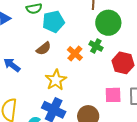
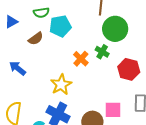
brown semicircle: (44, 49) -> (36, 39), moved
pink square: (113, 95) -> (113, 110), moved

